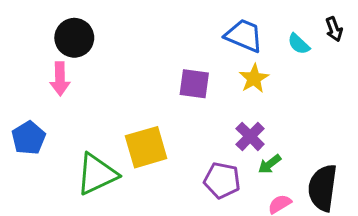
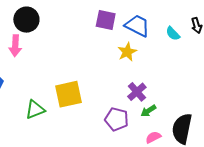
yellow star: (254, 78) -> (127, 52), moved
purple square: (194, 84) -> (106, 20), moved
green triangle: (97, 174) -> (35, 110), size x0.7

